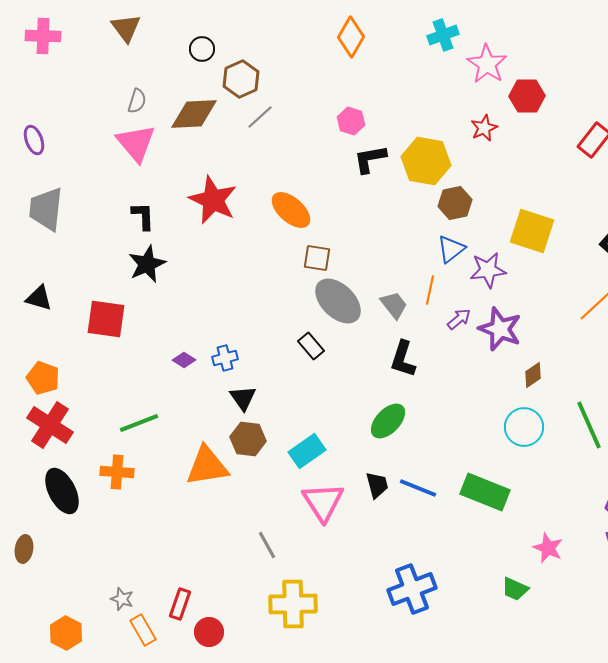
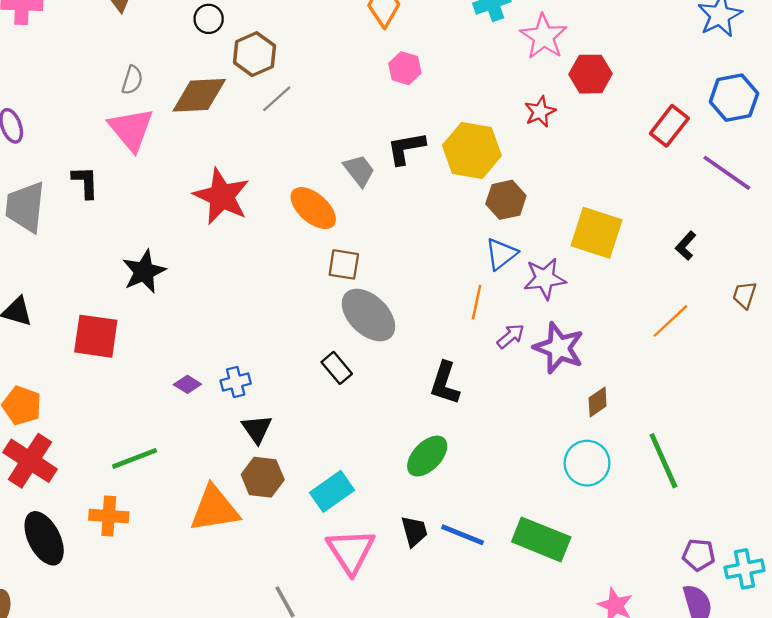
pink hexagon: (351, 121) -> (405, 68), moved
black L-shape: (143, 216) -> (85, 182), moved
gray trapezoid: (394, 305) -> (359, 170), moved

